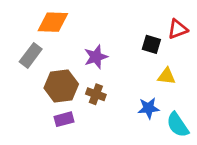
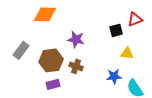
black square: (151, 44) -> (116, 30), turned -32
gray rectangle: (31, 55) -> (21, 50), moved
purple star: (96, 57) -> (76, 39), turned 30

